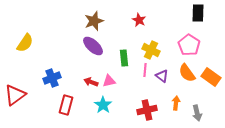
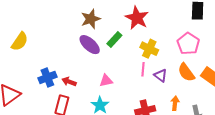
red star: (139, 20) -> (137, 18), size x1.6
green rectangle: (124, 58) -> (114, 39), moved, turned 49
red arrow: (91, 82) -> (69, 82), moved

